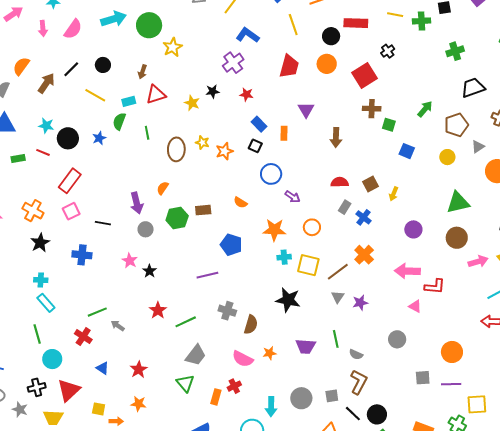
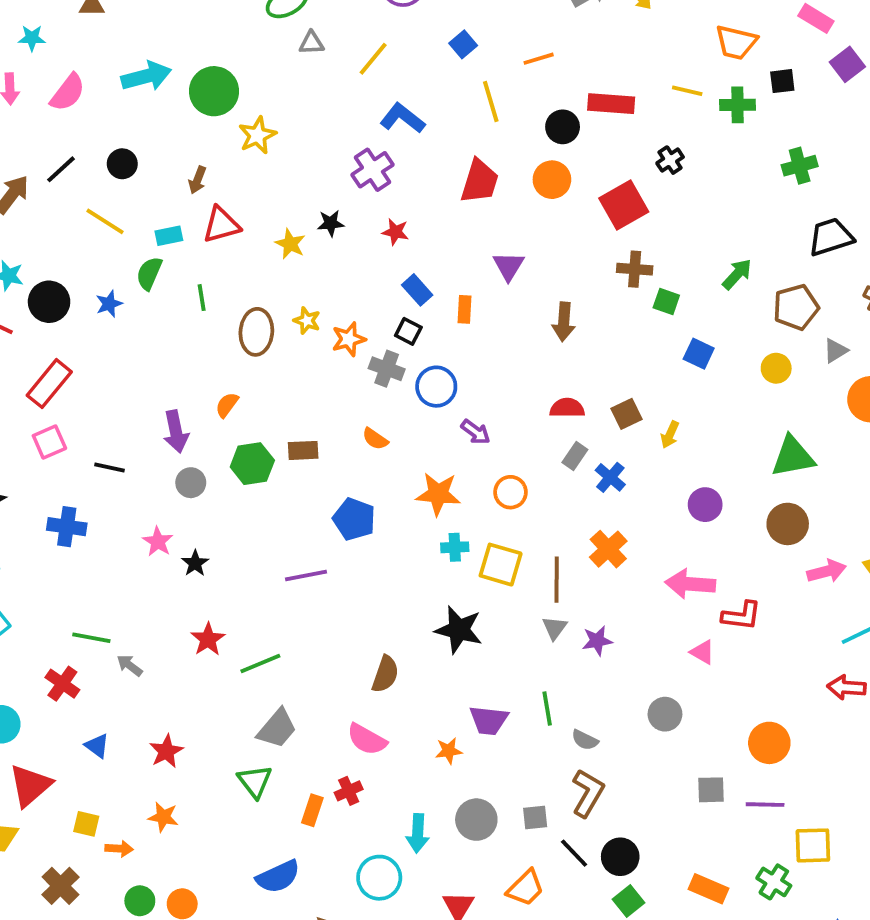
brown line: (338, 272) -> (557, 580), turned -55
gray cross: (227, 311) -> (387, 369), moved
green line: (97, 312) -> (91, 638), turned 30
orange star: (270, 353) -> (449, 751), moved

